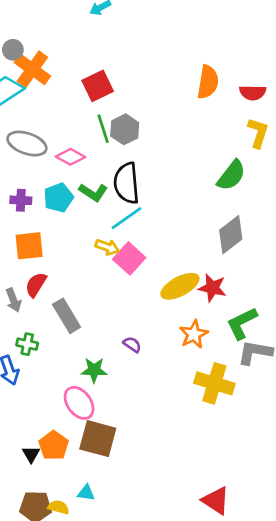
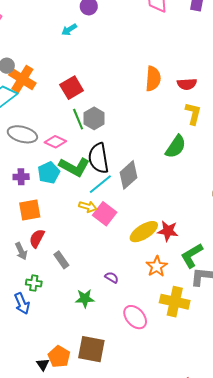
green L-shape: (93, 192) -> (74, 167), size x1.4
gray diamond: (231, 235) -> (128, 175), moved
gray rectangle: (67, 316) -> (61, 260), size x0.7
pink ellipse: (79, 403) -> (135, 317), moved

